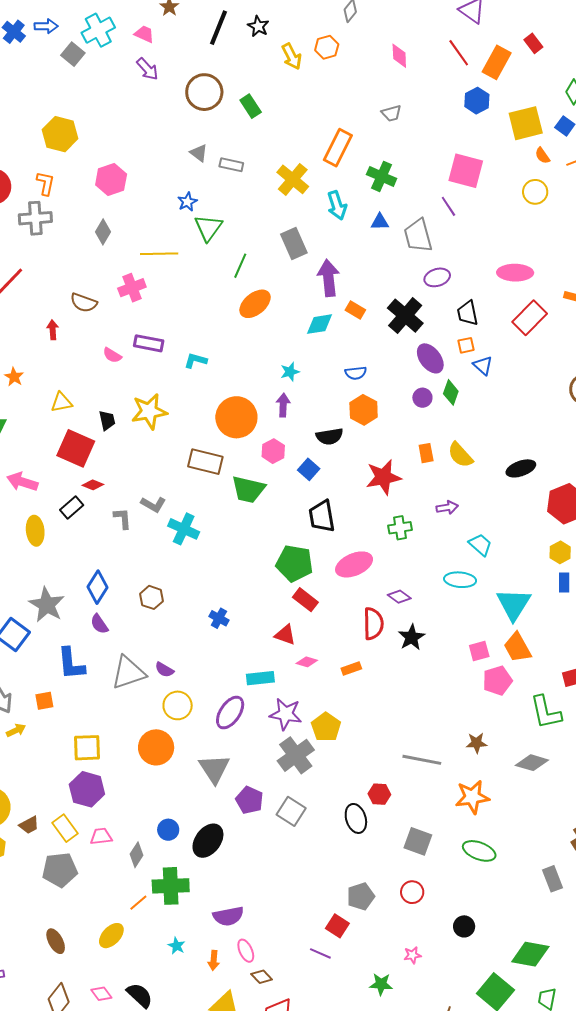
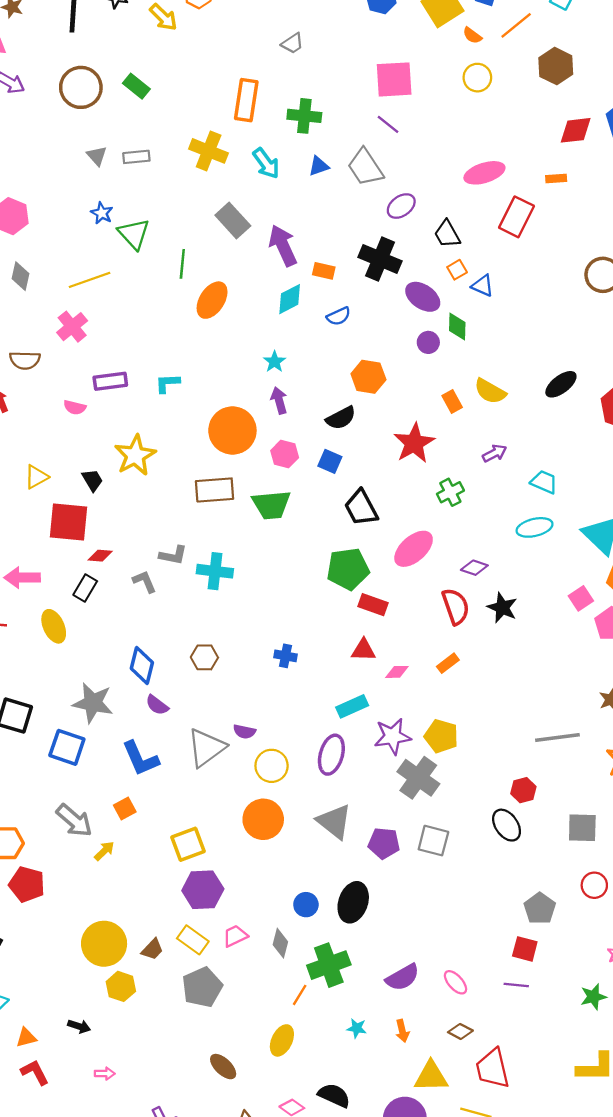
gray triangle: (199, 153) -> (97, 156), turned 30
blue semicircle: (356, 373) -> (339, 316), moved
pink ellipse: (246, 951) -> (455, 982), moved

